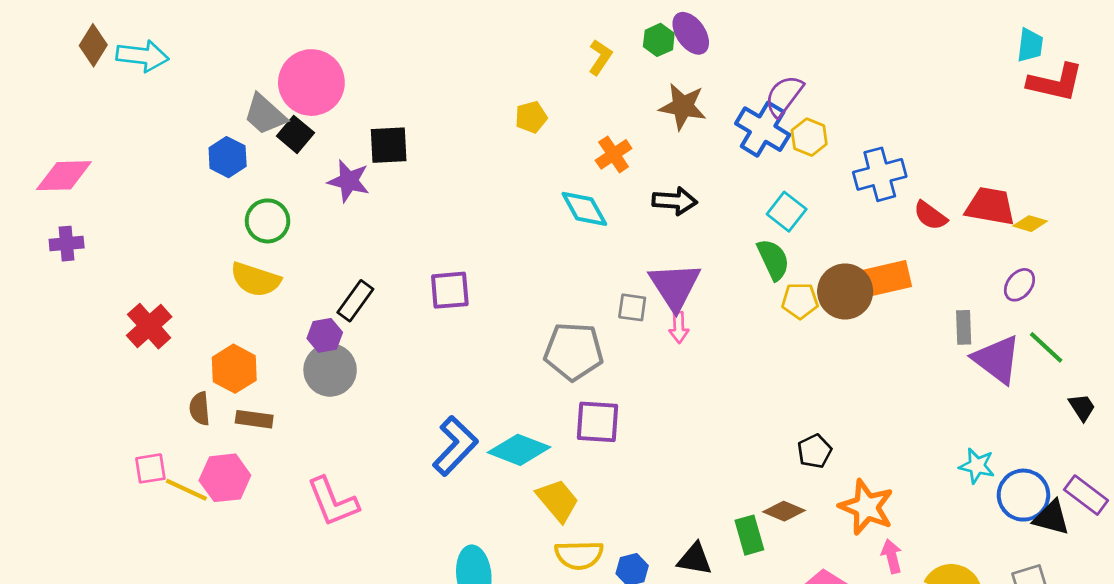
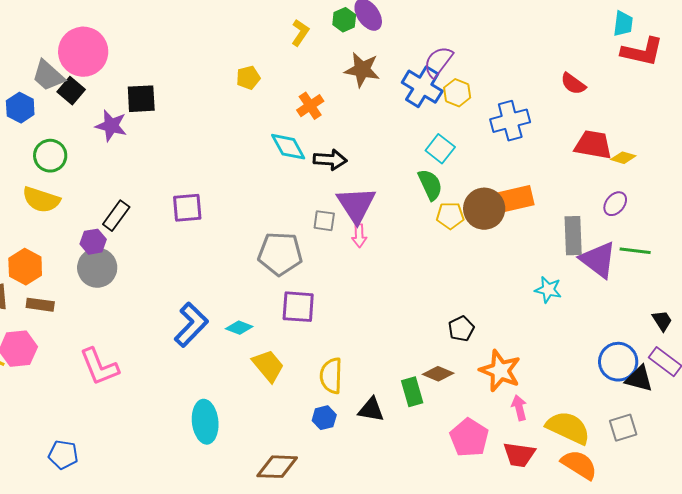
black arrow: (675, 201) -> (330, 160), moved
red semicircle: (930, 216) -> (573, 84), moved
gray rectangle: (964, 327) -> (573, 236), size x1.5
green line: (1046, 347) -> (635, 251), turned -36
black trapezoid: (1082, 407) -> (662, 321), moved
cyan diamond: (519, 450) -> (239, 328), size x0.6
cyan star: (977, 466) -> (548, 290), moved
yellow semicircle: (579, 555) -> (331, 376), moved, turned 93

